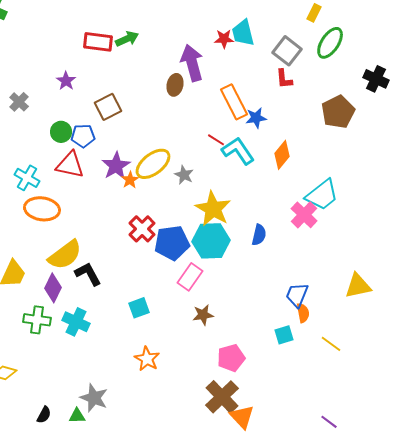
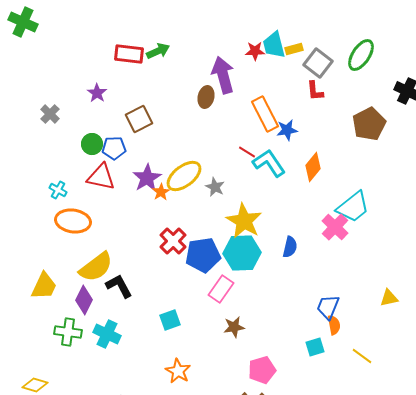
yellow rectangle: (314, 13) -> (294, 49), moved, turned 48
cyan cross: (27, 178) -> (58, 190), size x0.7
yellow triangle: (358, 286) -> (389, 298), size x0.7

